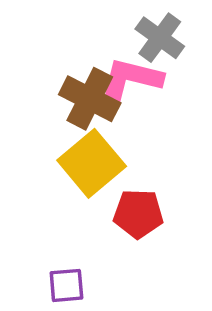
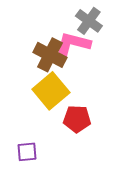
purple square: (66, 285) -> (27, 152), moved

